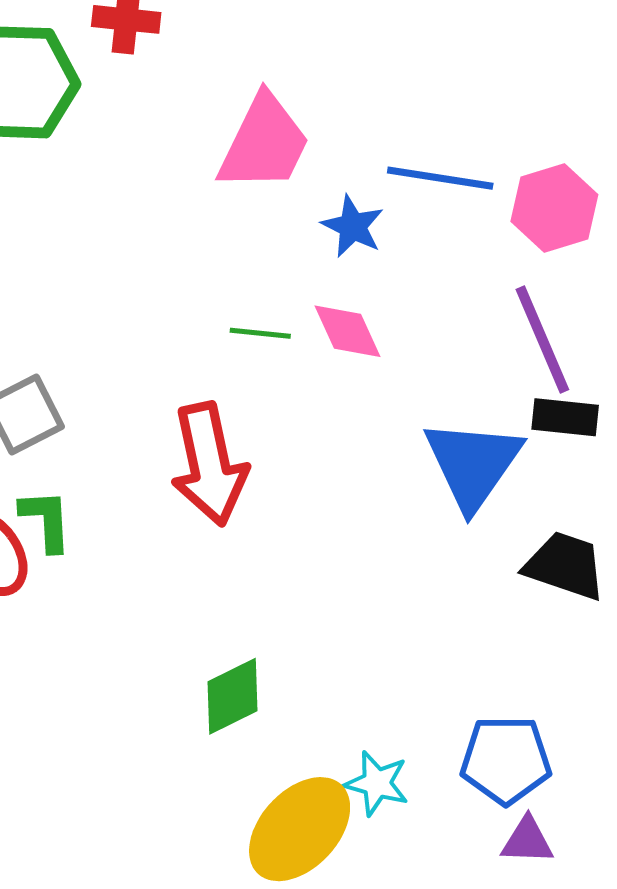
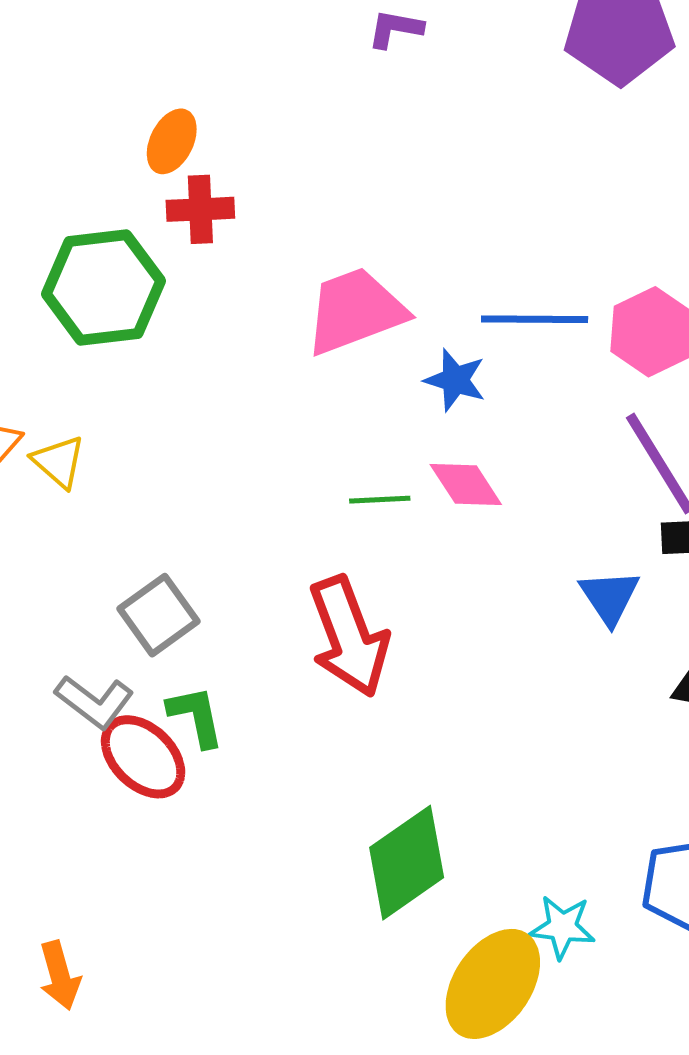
pink trapezoid: (264, 143) -> (355, 311), turned -128
blue triangle: (473, 464) -> (610, 597), size x0.6
green diamond: (232, 696) -> (407, 863), size x1.4

